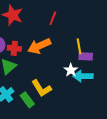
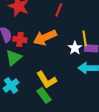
white star: (71, 70) -> (75, 48), moved
green rectangle: (27, 100) -> (44, 95), moved

